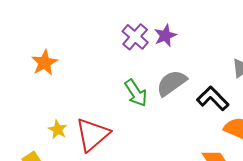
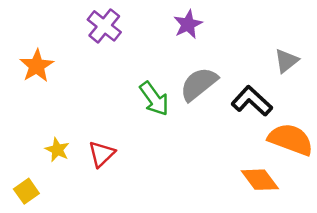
purple cross: (135, 37) -> (104, 26), moved
red triangle: (92, 135) -> (102, 154), size x0.6

